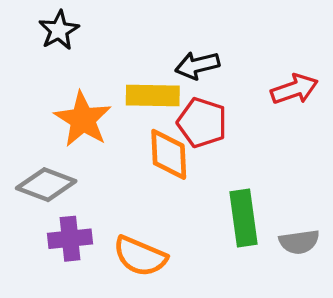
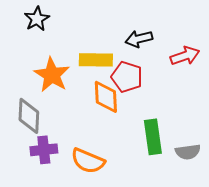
black arrow: (197, 65) -> (139, 39), moved
gray diamond: (46, 185) -> (29, 116), turned 72

